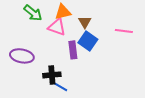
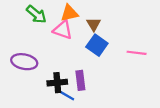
pink line: (124, 31) -> (137, 53), moved
purple rectangle: (73, 50) -> (80, 80), moved

